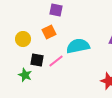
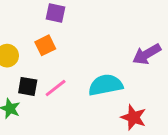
cyan semicircle: (78, 46) -> (106, 85), moved

